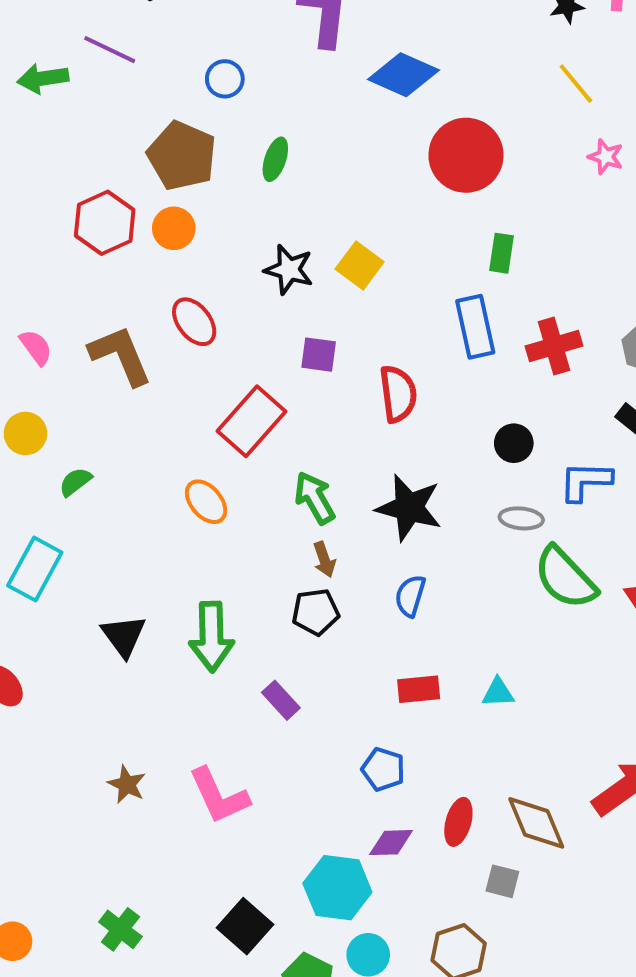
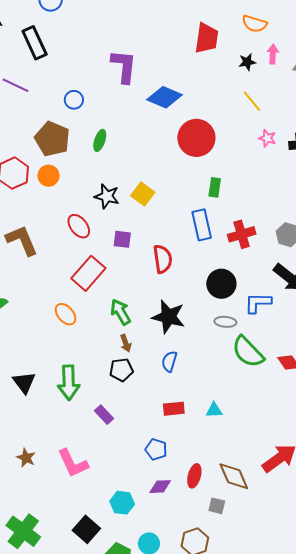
red ellipse: (194, 322) -> (79, 226), moved
black circle: (514, 443) -> (221, 284), size x1.5
cyan hexagon: (337, 888) -> (122, 503), moved, size x0.7
green cross: (120, 929) -> (23, 531), size x1.6

